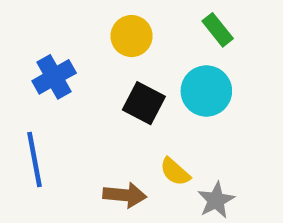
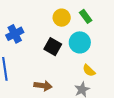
yellow circle: (132, 36) -> (62, 18), moved
yellow semicircle: (175, 172) -> (89, 70), moved

